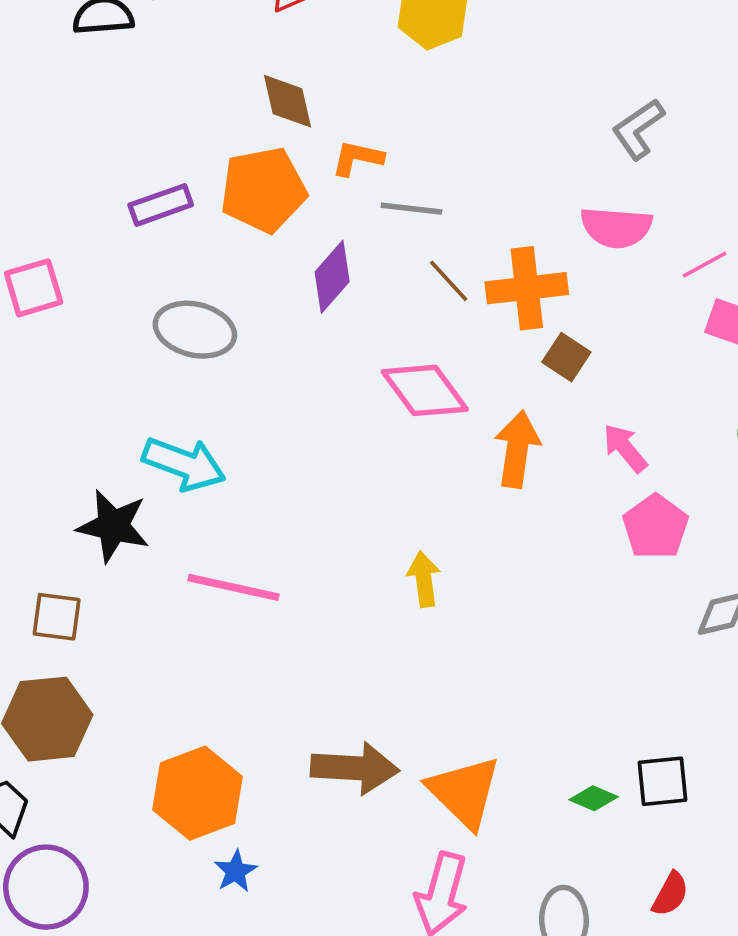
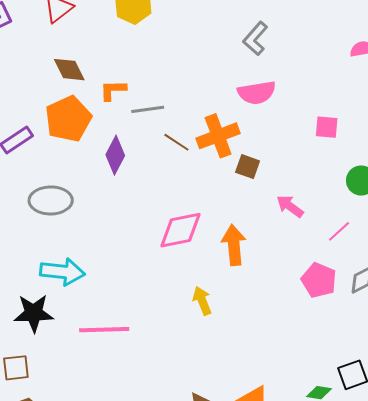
pink line: (705, 265) -> (339, 231), moved
pink diamond: (425, 390) -> (180, 230), moved, turned -51
orange arrow: (517, 449) -> (234, 245), moved
pink pentagon: (655, 527) -> (319, 280), moved

